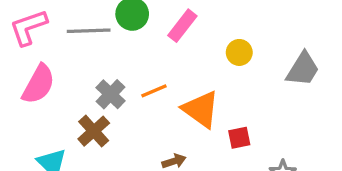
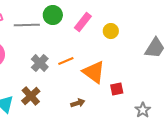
yellow circle: (239, 52) -> (111, 31), moved
brown cross: (94, 131) -> (31, 96), moved

